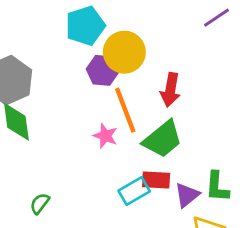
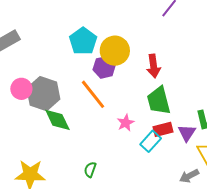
orange line: (125, 110) -> (93, 94), moved
pink star: (105, 136) -> (126, 123), moved, turned -30
green trapezoid: (163, 139) -> (159, 101), turned 132

